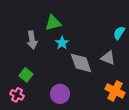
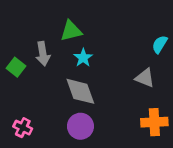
gray diamond: (81, 63) -> (80, 91), moved
green square: (26, 75) -> (16, 67), moved
orange cross: (115, 91) -> (154, 122), turned -30

